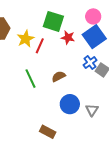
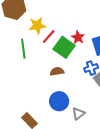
green square: (53, 21) -> (64, 47), moved
green line: (30, 79) -> (23, 49), moved

